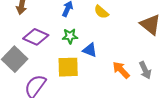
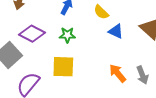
blue triangle: (90, 50) -> (116, 31), moved

